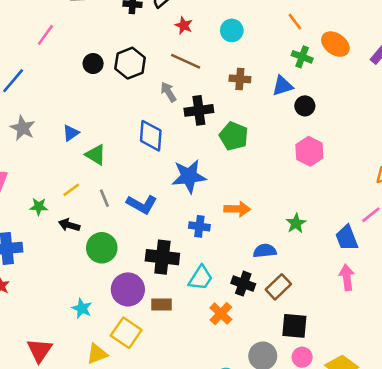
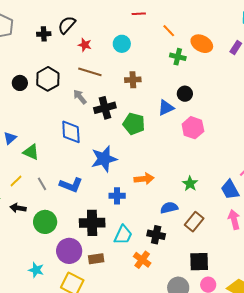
blue triangle: (282, 86) -> (166, 108), moved
brown rectangle: (278, 287) -> (194, 222), moved

